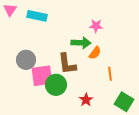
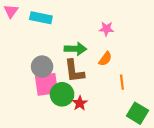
green arrow: (81, 43) -> (75, 49), moved
gray circle: (26, 60) -> (42, 67), moved
red star: (86, 100) -> (80, 103), moved

